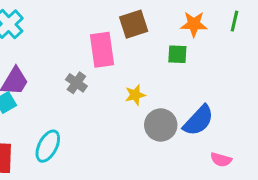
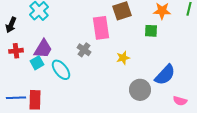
gray circle: (161, 125) -> (140, 90), moved
cyan ellipse: (48, 146) -> (61, 70), moved, turned -65

